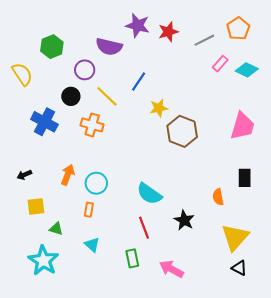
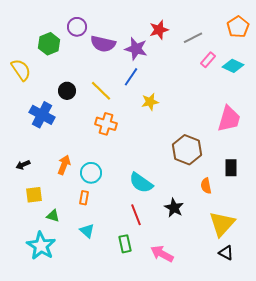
purple star: (138, 25) -> (136, 49), moved
orange pentagon: (238, 29) -> (238, 27), moved
purple circle: (85, 70) -> (77, 27), moved
orange cross: (92, 125) -> (106, 124), moved
brown hexagon: (182, 131) -> (187, 150), moved

